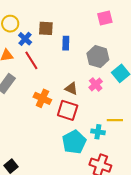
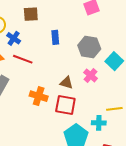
brown square: (46, 28) -> (31, 14), moved
red line: (31, 60) -> (23, 59), turned -30

